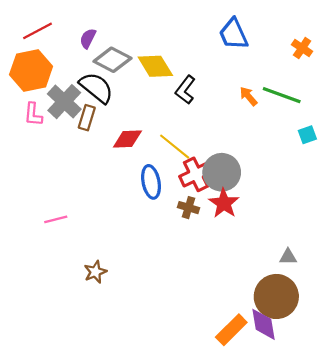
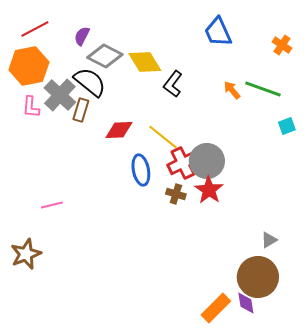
gray triangle: (288, 257) -> (269, 240), turned -30
brown star: (95, 272) -> (26, 254), moved, size x1.4
purple diamond: (263, 324) -> (246, 303), size x0.7

